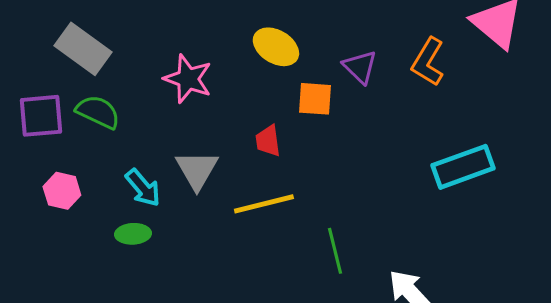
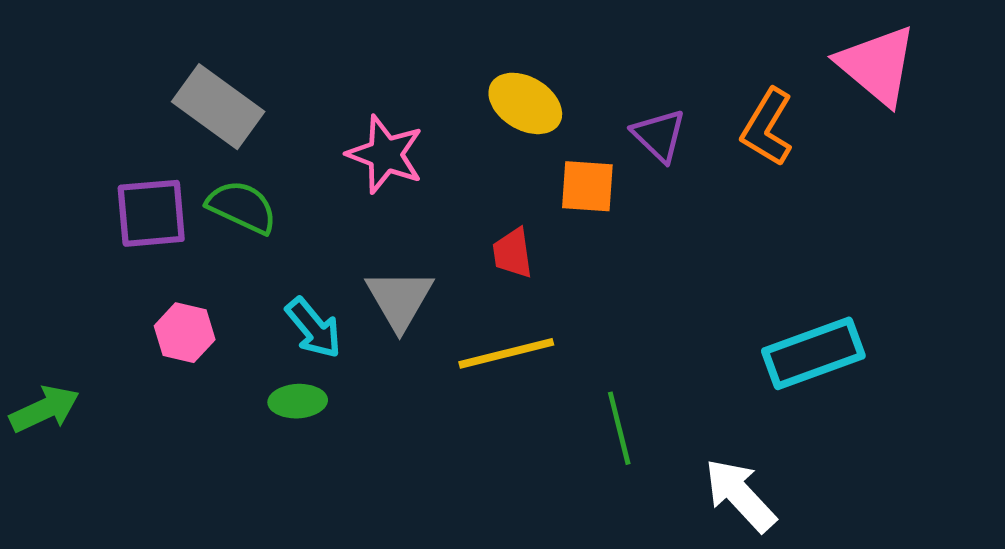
cyan rectangle: (463, 167) -> (813, 353), moved

